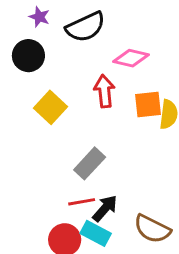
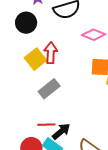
red arrow: (104, 91) -> (51, 53), moved
gray rectangle: (90, 163) -> (49, 89), moved

